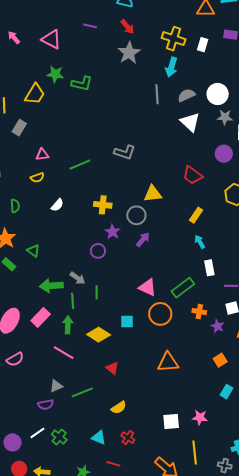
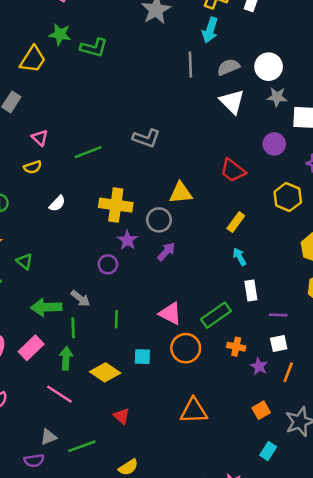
pink triangle: (42, 155) -> (40, 138), turned 48
yellow cross: (103, 205) -> (116, 205), size x1.4
green line: (97, 292) -> (116, 319), moved

